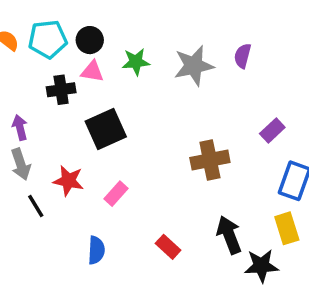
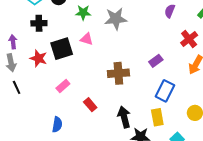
purple semicircle: (243, 56) -> (170, 11), moved
pink triangle: (92, 72) -> (87, 39), moved
red star: (68, 181) -> (38, 58), moved
red rectangle: (168, 247) -> (90, 105), moved
blue semicircle: (96, 250) -> (57, 125), moved

